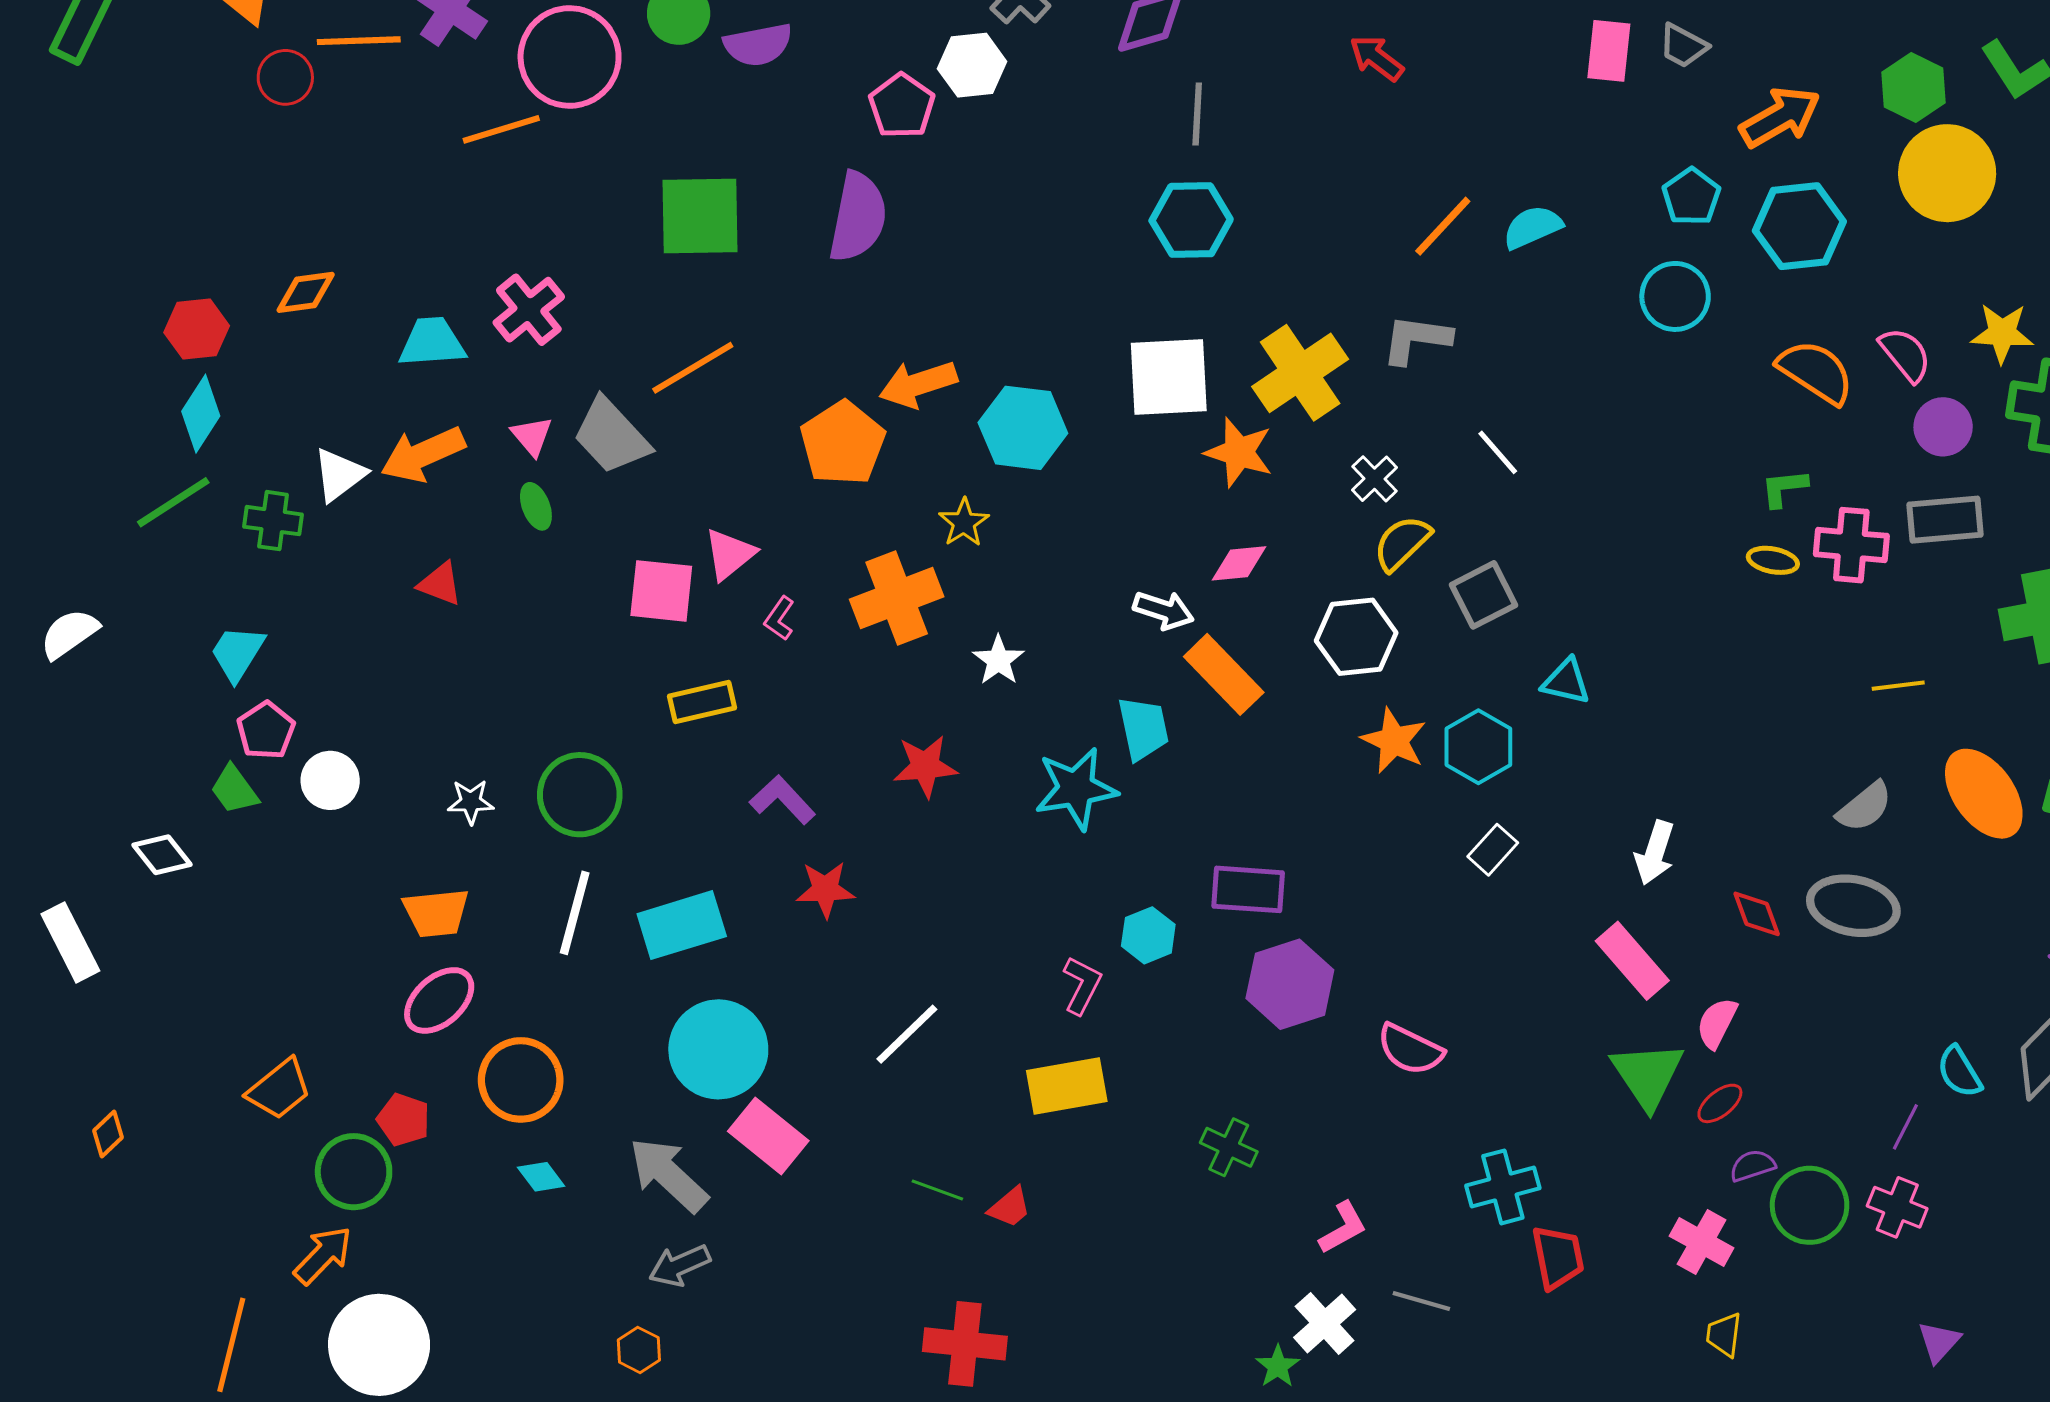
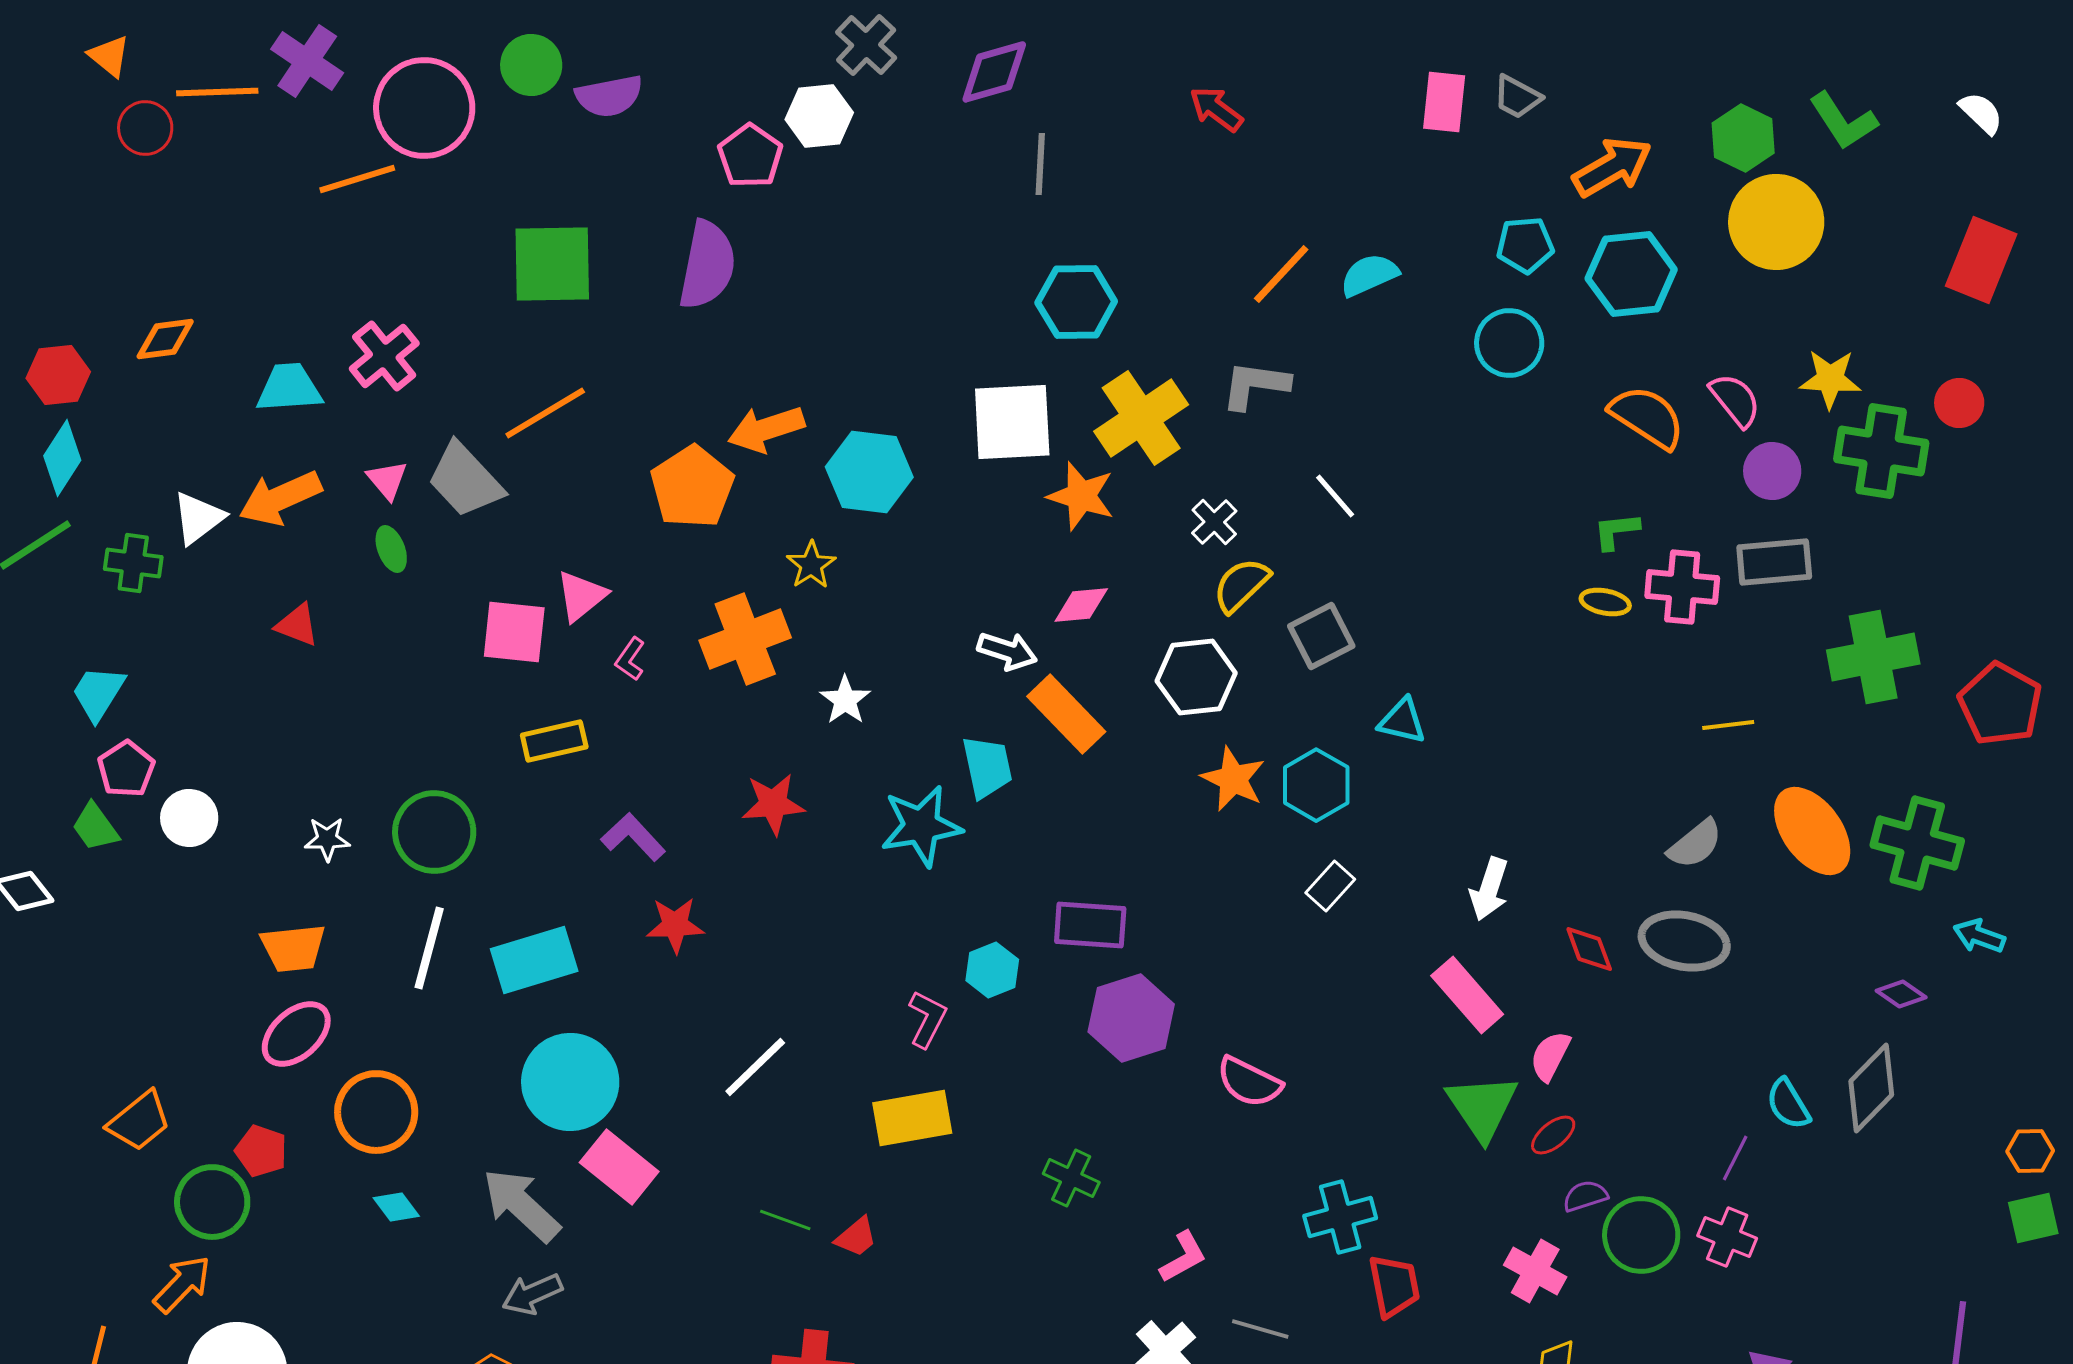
cyan pentagon: (1691, 197) -> (1525, 245), turned 30
cyan hexagon: (1191, 220) -> (1076, 302), moved

